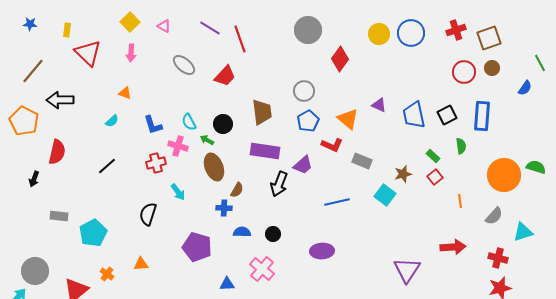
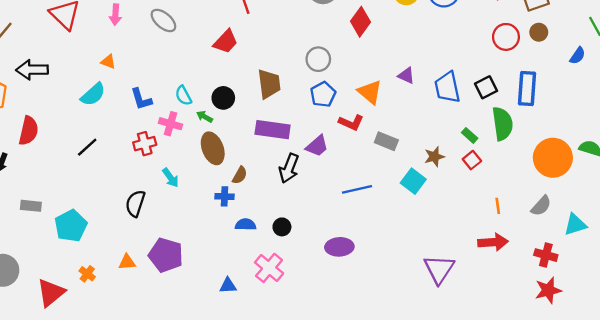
gray ellipse: (184, 65) -> (163, 20), moved
cyan semicircle: (112, 121) -> (93, 94), size x1.6
green semicircle: (461, 146) -> (502, 124), size x1.8
orange line: (460, 201) -> (498, 206), moved
purple pentagon: (197, 247) -> (166, 255), moved

